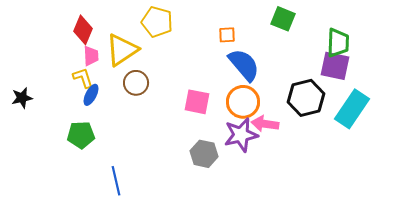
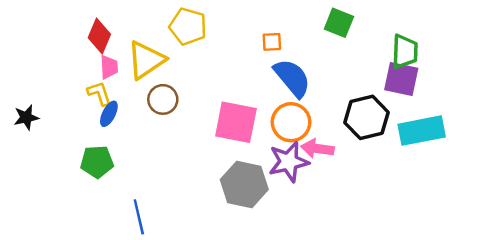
pink square: (197, 102) -> (236, 122), size x1.4
cyan rectangle: (352, 109) -> (422, 131), turned 45
gray hexagon: (204, 154) -> (244, 185), size x1.4

